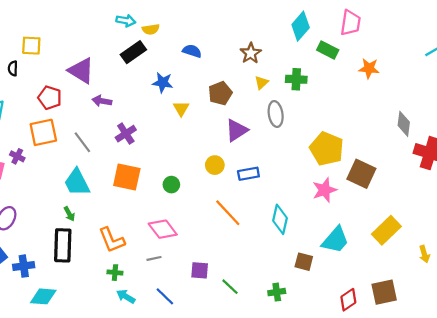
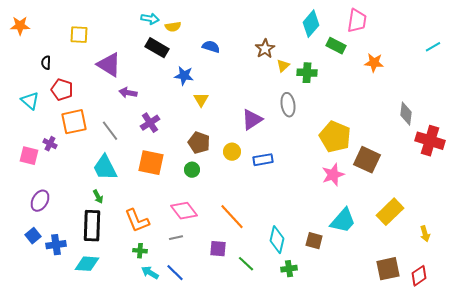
yellow square: (31, 46) -> (79, 35), moved
black rectangle: (133, 52) -> (157, 48), turned 65
yellow triangle: (261, 83) -> (283, 66), moved
brown pentagon: (220, 93) -> (199, 143), moved, turned -30
red pentagon: (50, 98) -> (62, 90), moved
orange line: (228, 213) -> (232, 217), moved
cyan diamond: (280, 219) -> (277, 240), moved
cyan diamond: (43, 296) -> (87, 264), moved
blue line: (165, 296) -> (175, 273), moved
red diamond: (348, 300) -> (419, 276), moved

